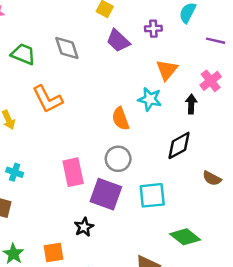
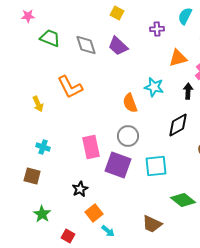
purple trapezoid: (118, 41) -> (118, 46), moved
green trapezoid: (23, 54) -> (50, 38), moved
orange triangle: (167, 70) -> (178, 58), moved, turned 36
black star: (84, 227) -> (80, 189), moved
orange square: (54, 253) -> (94, 213), moved, turned -30

